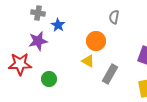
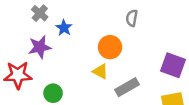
gray cross: (38, 13) -> (40, 13), turned 32
gray rectangle: (110, 74) -> (127, 87), turned 30

